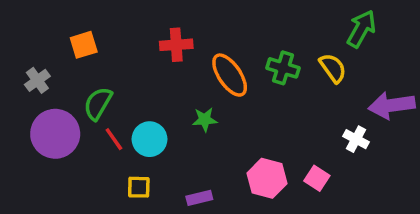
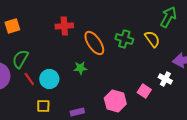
pink square: (317, 178) -> (144, 91), moved

